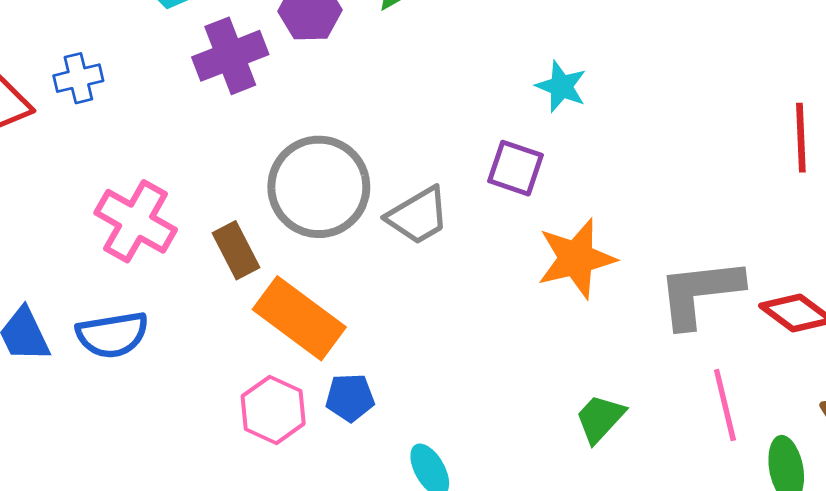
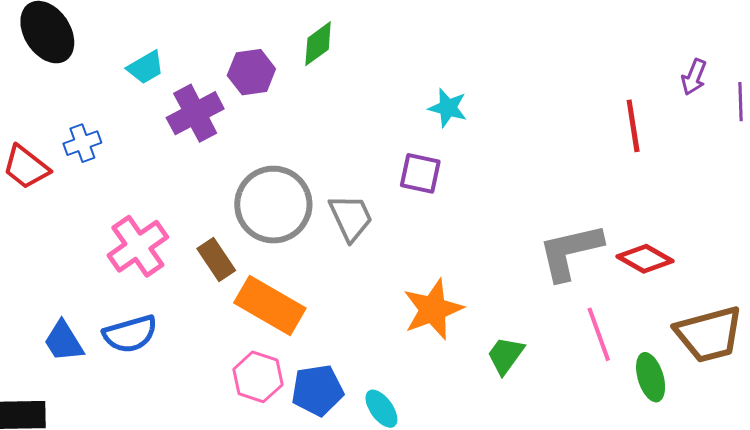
gray trapezoid: (418, 216) -> (351, 218), turned -78
pink cross: (136, 221) -> (138, 246), turned 32
orange star: (576, 258) -> (433, 309), moved
blue pentagon: (350, 398) -> (317, 390), moved, size x1.4

